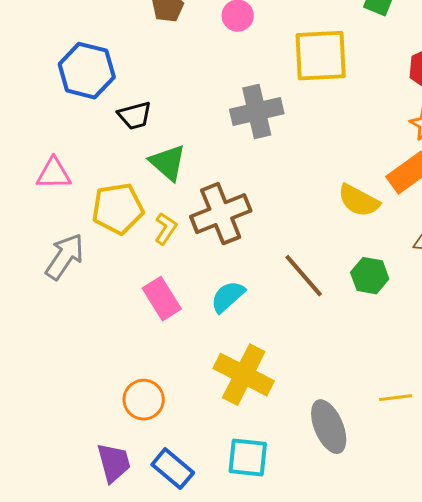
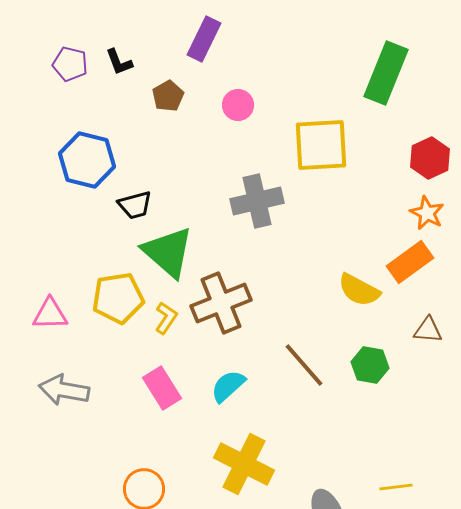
green triangle: (168, 163) -> (168, 252), size x1.4
pink triangle: (54, 174) -> (50, 314), moved
gray arrow: (65, 257) -> (64, 390), moved, turned -114

